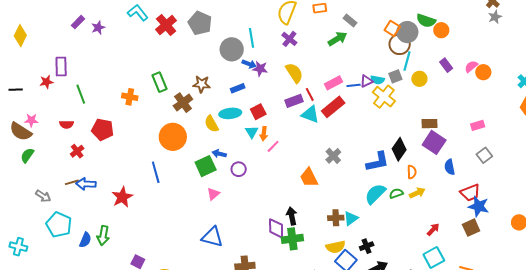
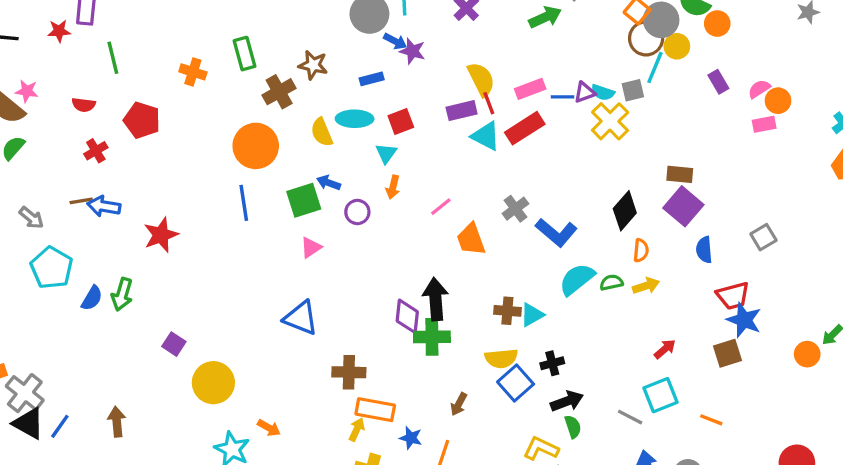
yellow semicircle: (294, 73) -> (481, 79), moved
yellow circle: (419, 79) -> (677, 46), moved
pink rectangle: (478, 125) -> (764, 124), moved
orange arrow: (264, 134) -> (393, 187), moved
pink line: (273, 146) -> (441, 207), moved
blue L-shape: (377, 162) -> (556, 232), moved, turned 45
blue line: (156, 172) -> (244, 203), moved
black arrow: (292, 216) -> (435, 299), size x1.4

